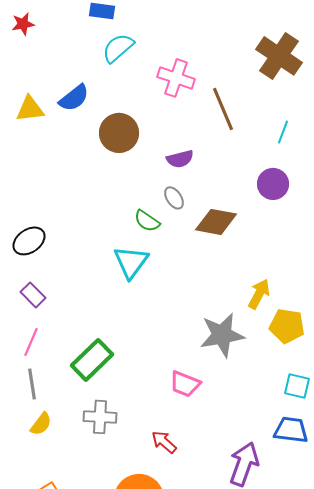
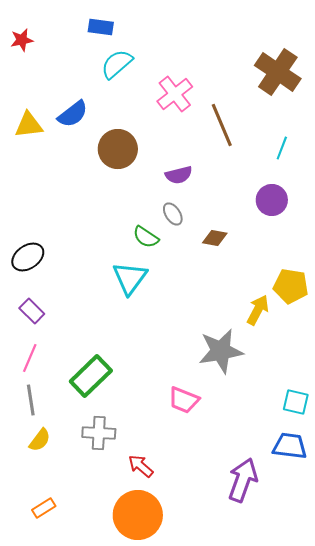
pink cross: (176, 78) -> (175, 94), turned 33
brown diamond: (216, 222) -> (215, 238), size x0.6
yellow pentagon: (287, 326) -> (291, 286), moved
red arrow: (164, 442) -> (141, 466), moved

